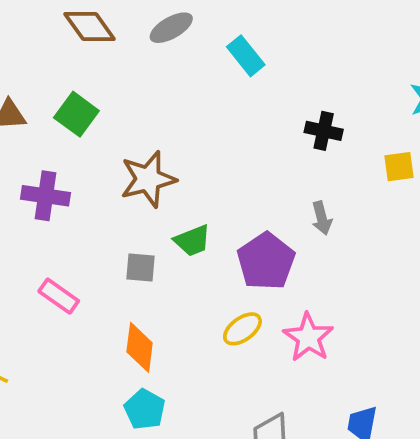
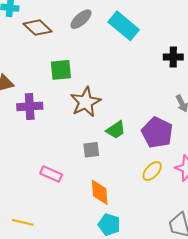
cyan rectangle: (246, 56) -> (124, 26), size x1.4
green square: (76, 114) -> (61, 70), moved, turned -30
purple cross: (46, 196) -> (30, 106), moved

